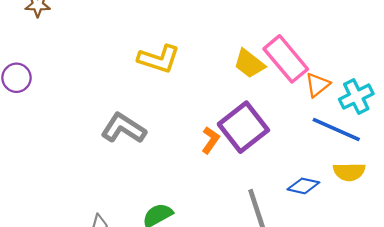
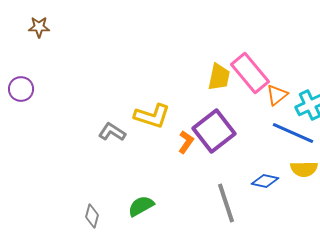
yellow L-shape: (159, 59) -> (152, 116), moved
yellow trapezoid: (249, 64) -> (219, 77), turned -116
gray L-shape: (123, 128) -> (112, 132), size x0.7

